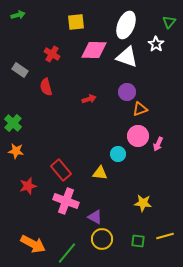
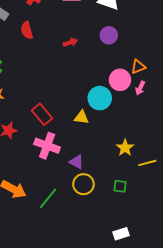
orange triangle: (140, 109) -> (138, 67), moved
cyan circle: (118, 154) -> (100, 98), size x1.5
yellow star: (143, 203) -> (125, 148), turned 30
yellow line: (165, 236) -> (147, 163), moved

